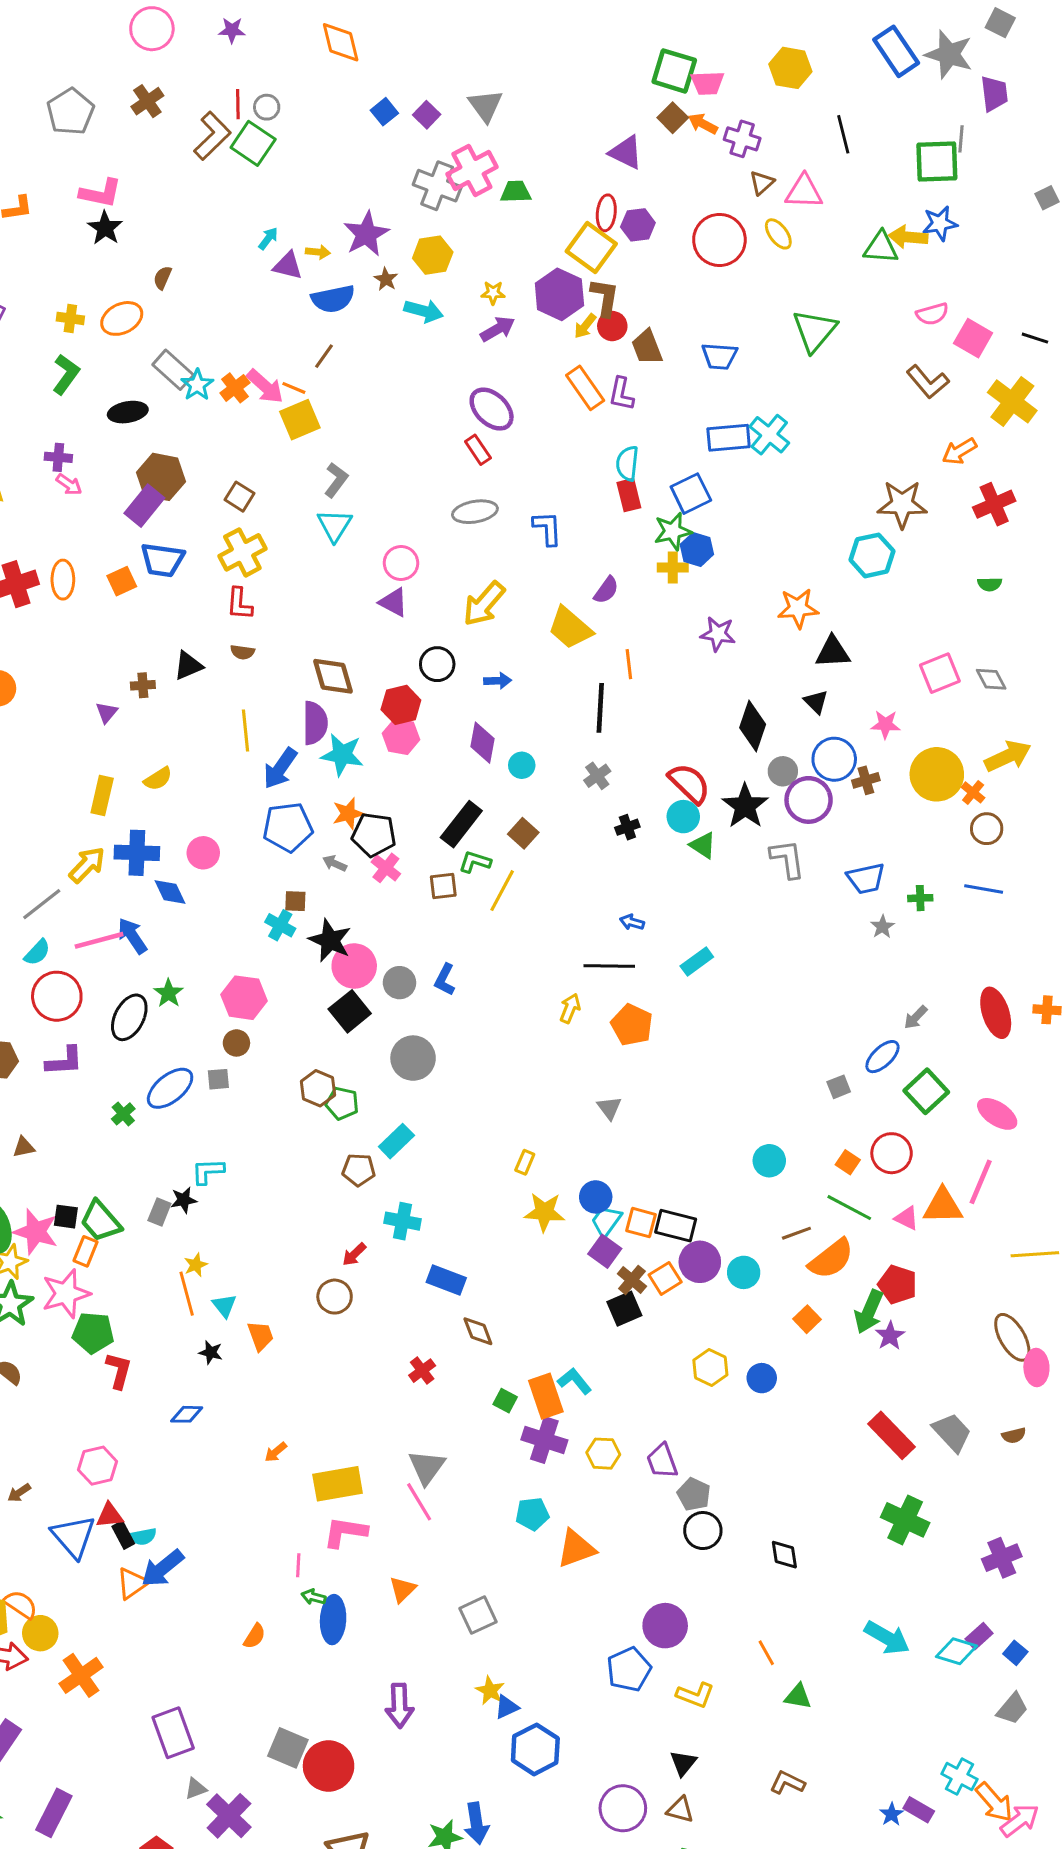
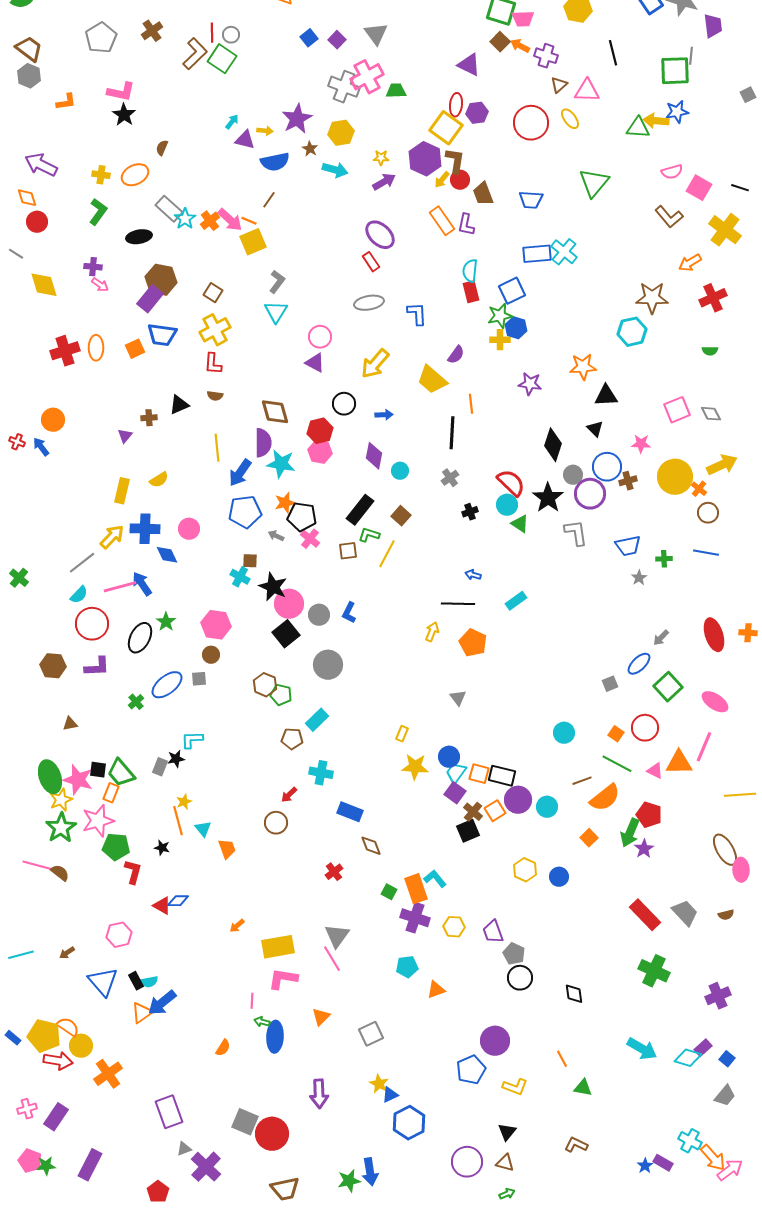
black star: (211, 1352) -> (162, 848), moved
red triangle: (110, 1515) -> (162, 906), moved, turned 36
orange triangle: (576, 1549) -> (436, 990), size x0.7

